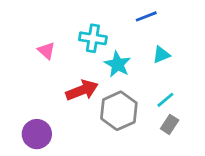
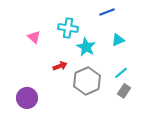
red arrow: (82, 90) -> (60, 66), size x0.6

